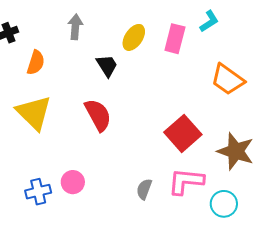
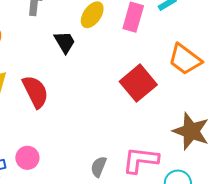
red semicircle: (98, 115) -> (35, 92), moved
red square: (183, 133) -> (138, 83), moved

